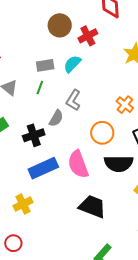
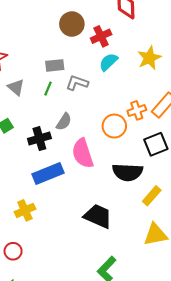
cyan semicircle: (72, 64) -> (108, 62), moved
gray L-shape: (73, 100) -> (77, 83), moved, turned 75
orange cross: (125, 105) -> (137, 110), turned 30
orange circle: (102, 133) -> (114, 126), moved
pink semicircle: (78, 164) -> (83, 153), moved

